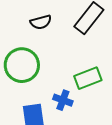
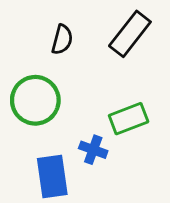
black semicircle: (41, 22) -> (62, 40), turned -60

